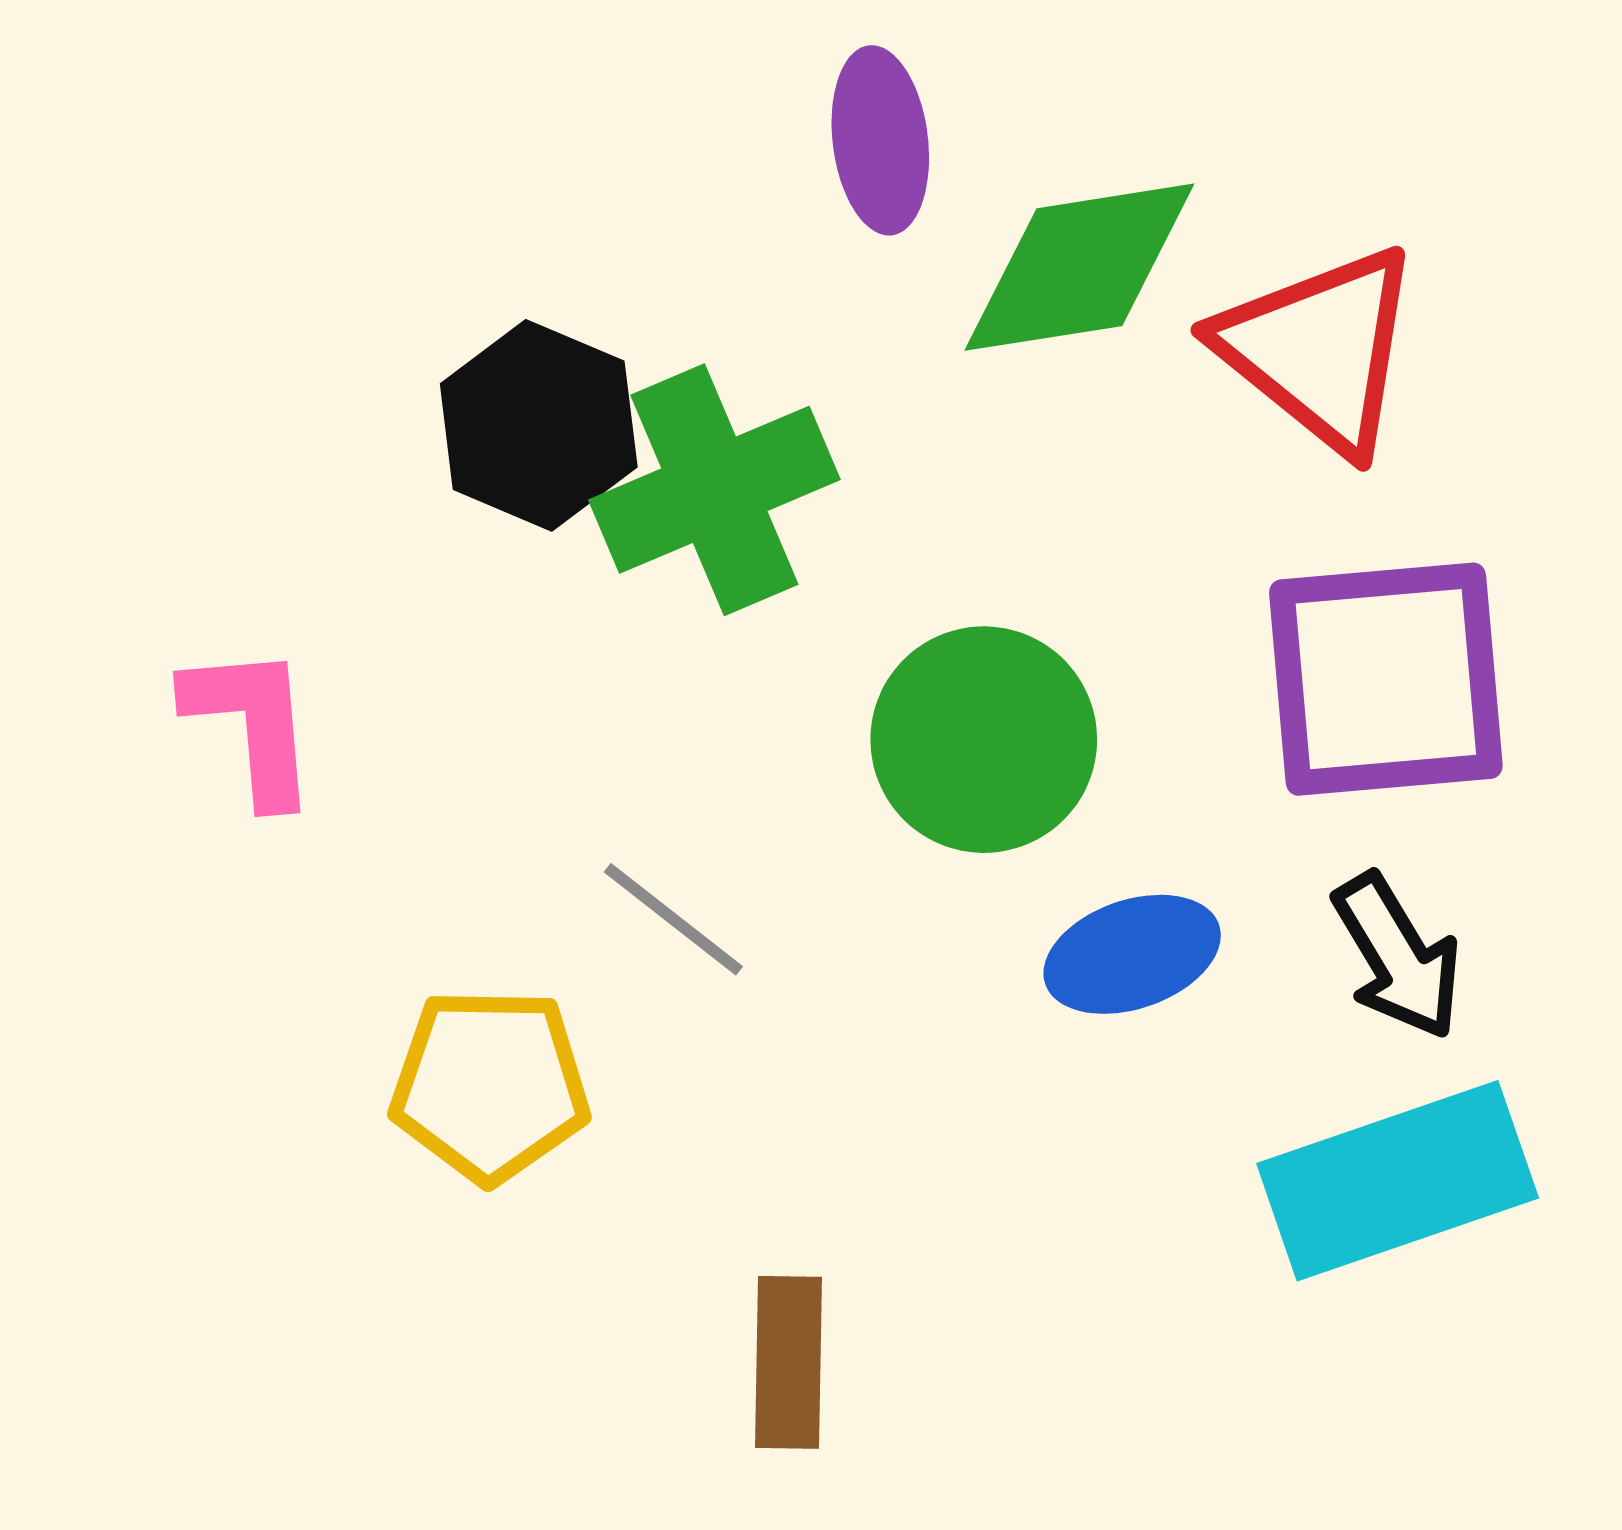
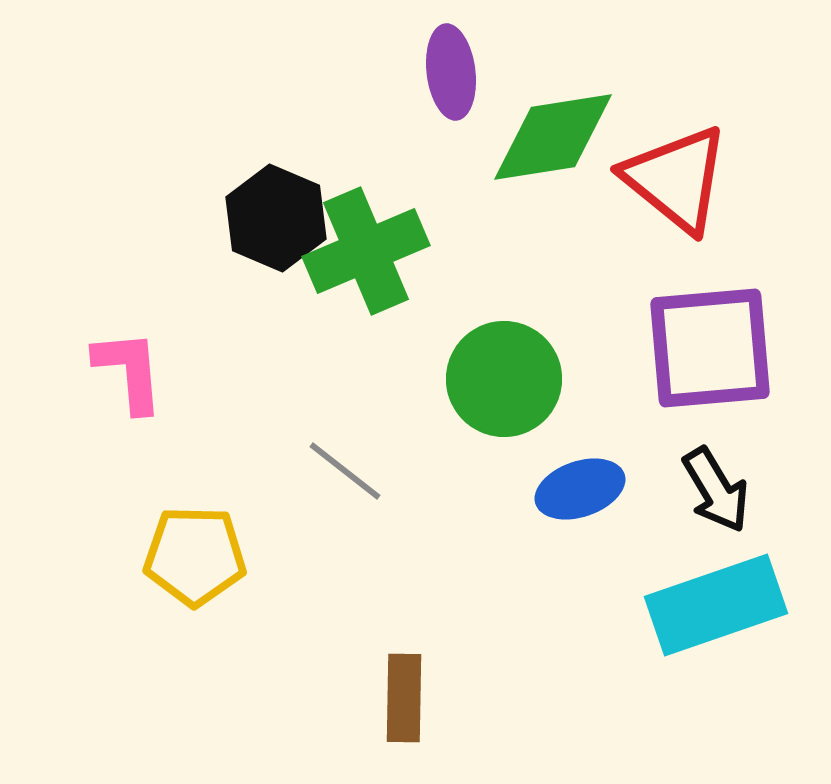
yellow pentagon: (490, 1085) -> (195, 556), moved

